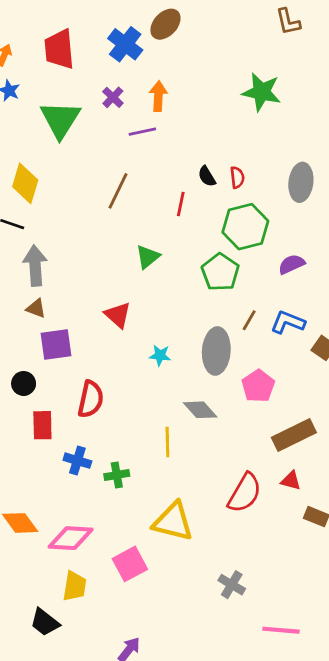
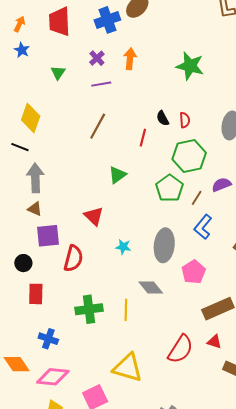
blue cross: (125, 44) -> (107, 20), turned 30
green star: (262, 92) -> (190, 66), moved
green triangle: (60, 119) -> (58, 73), size x0.5
purple line: (142, 132) -> (101, 84), moved
brown line: (249, 320) -> (197, 198), moved
blue L-shape: (288, 322) -> (203, 227), moved, turned -75
red semicircle: (91, 399) -> (73, 258), moved
blue cross: (77, 461) -> (48, 339), moved
green cross: (117, 475) -> (89, 309), moved, size x1.5

